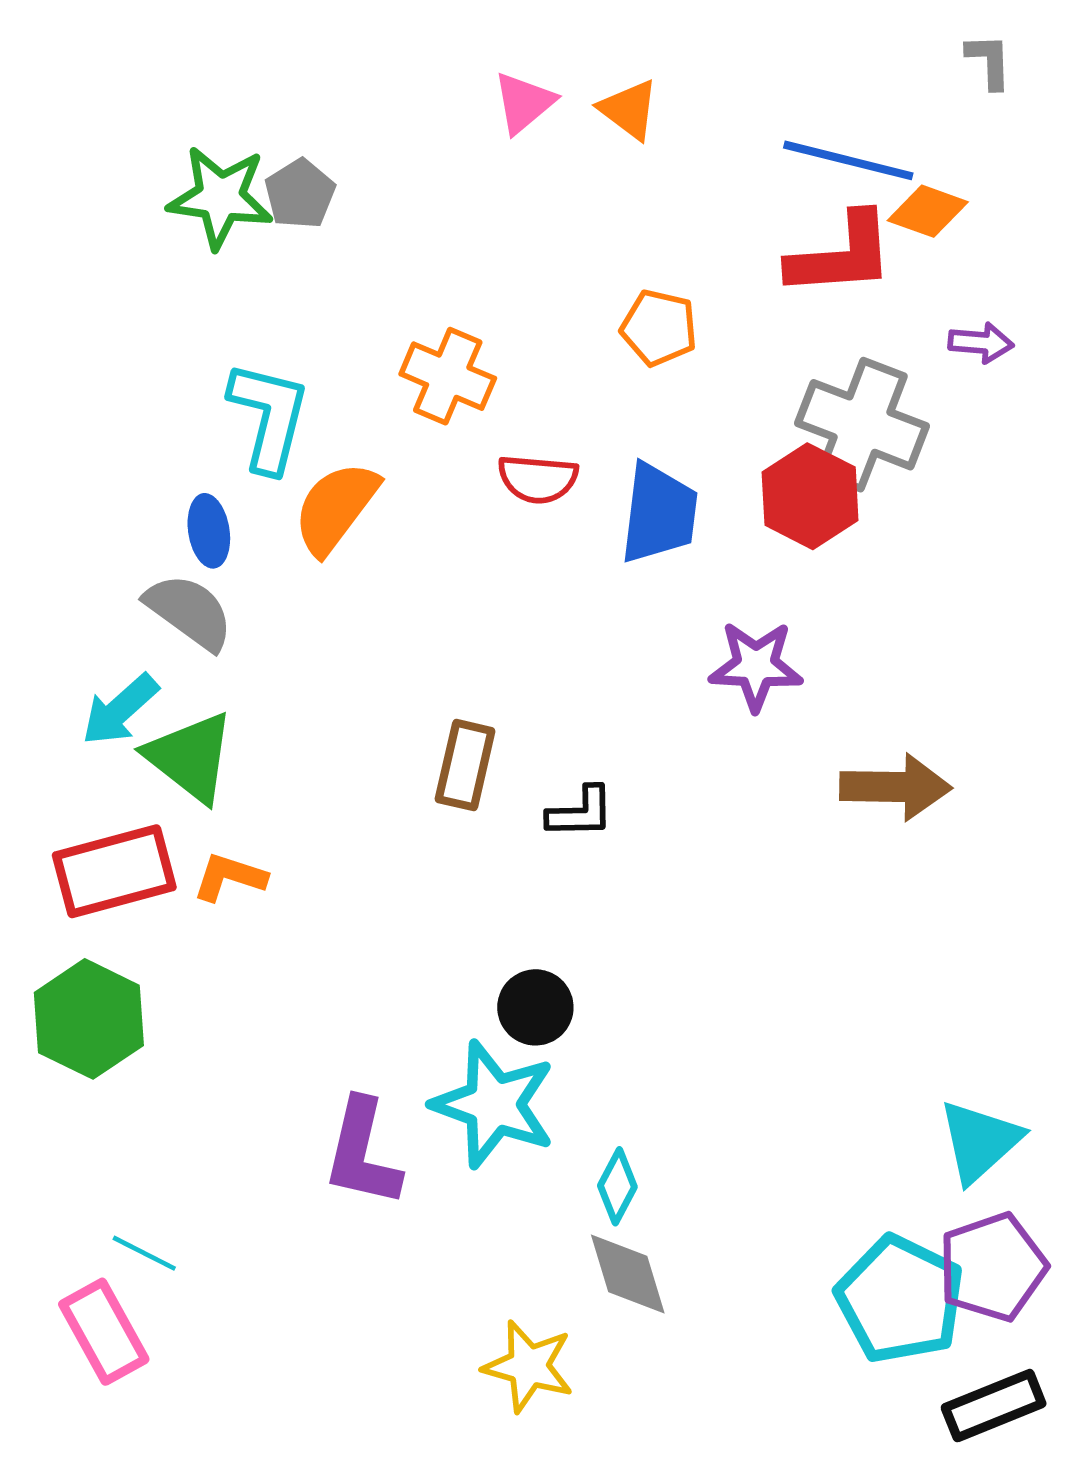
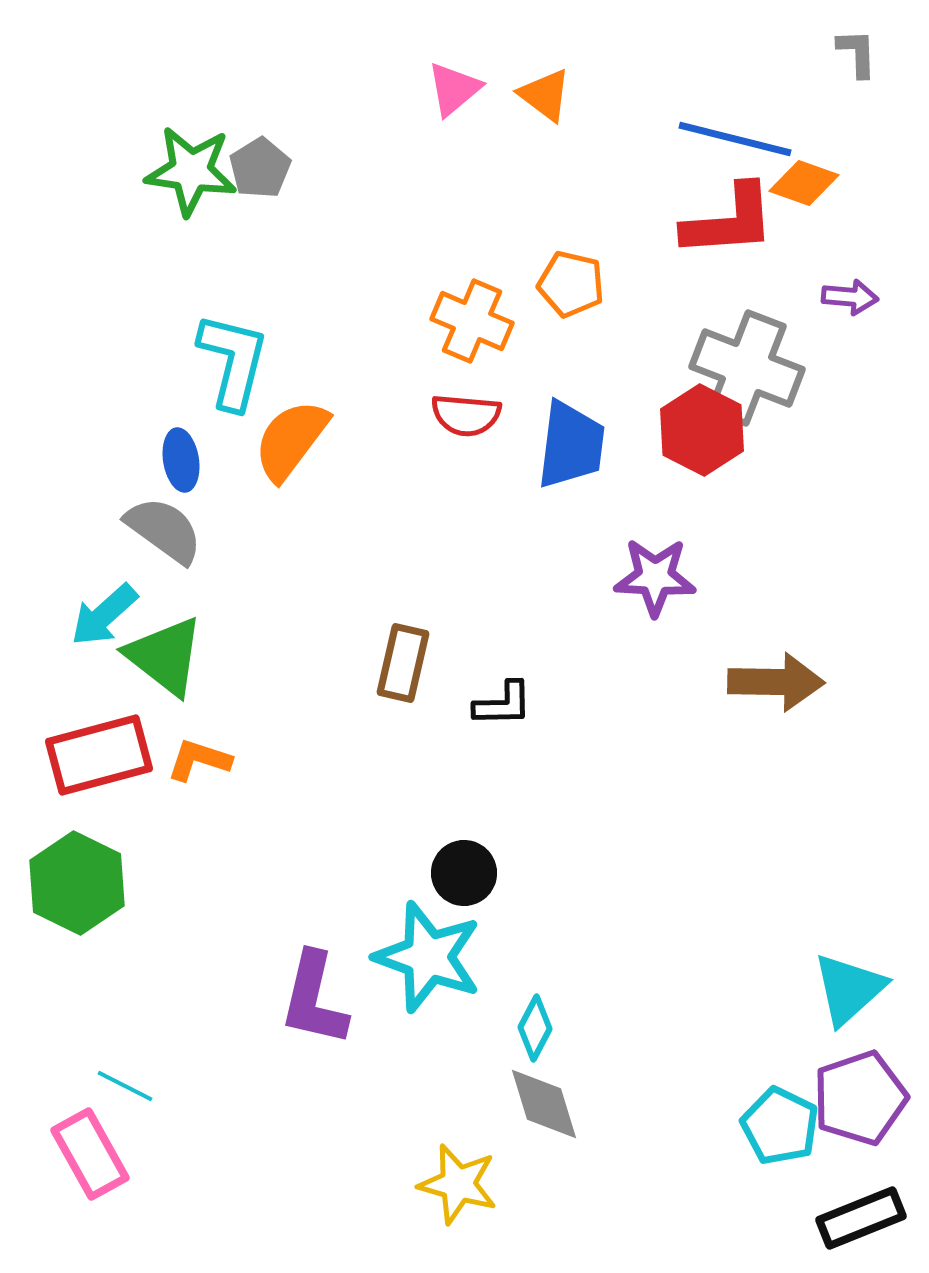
orange cross: (448, 376) -> (472, 321), moved
cyan pentagon: (900, 1299) -> (780, 1126), size x0.7

